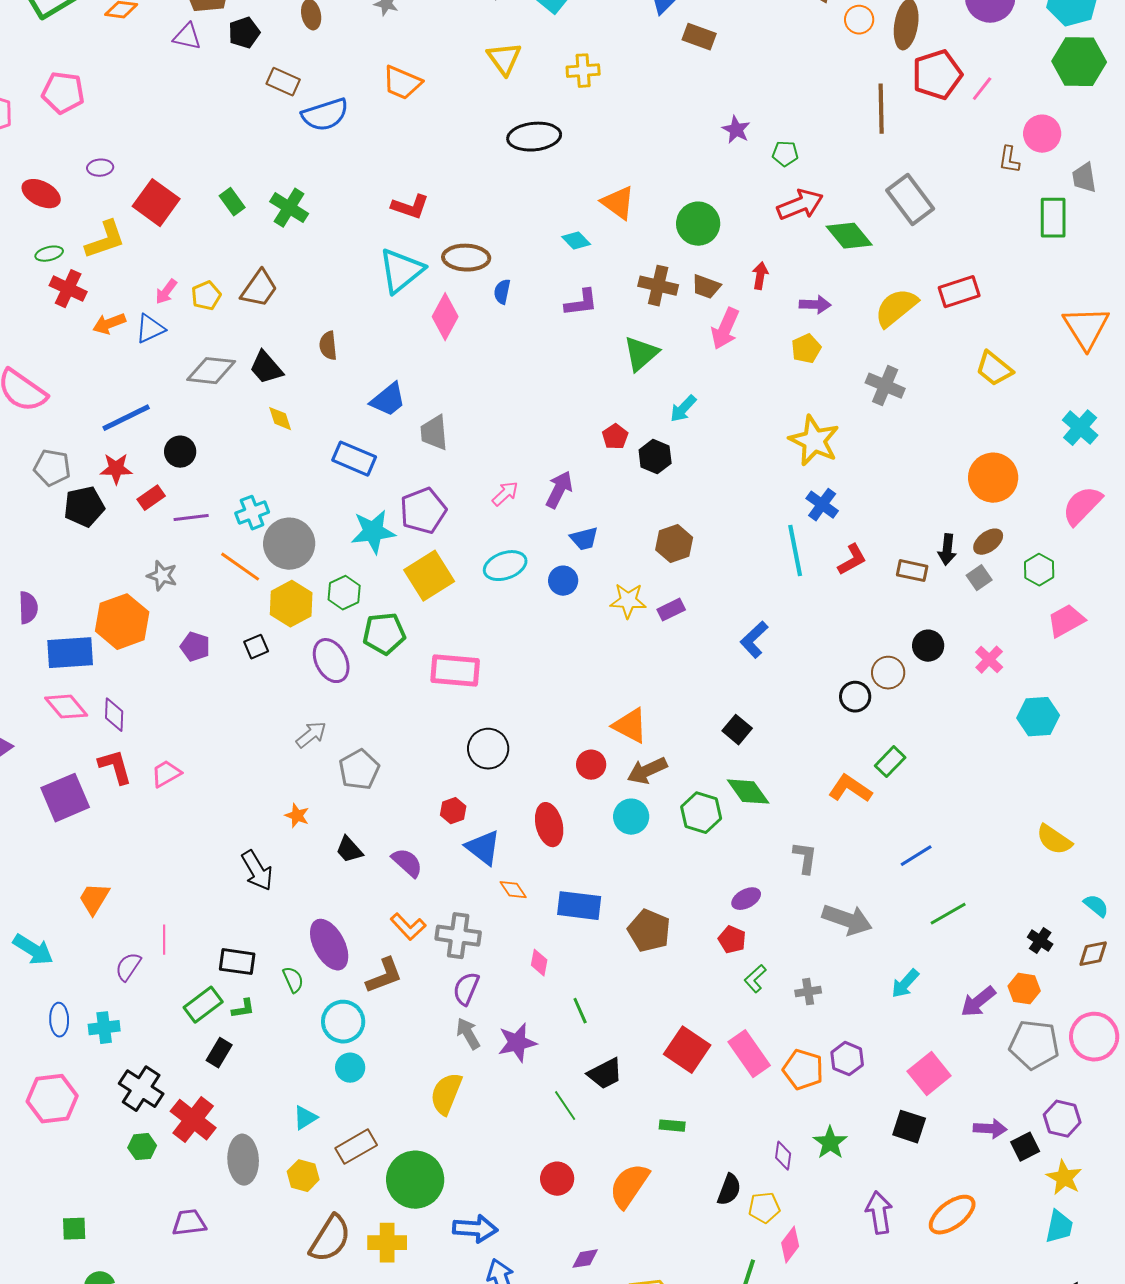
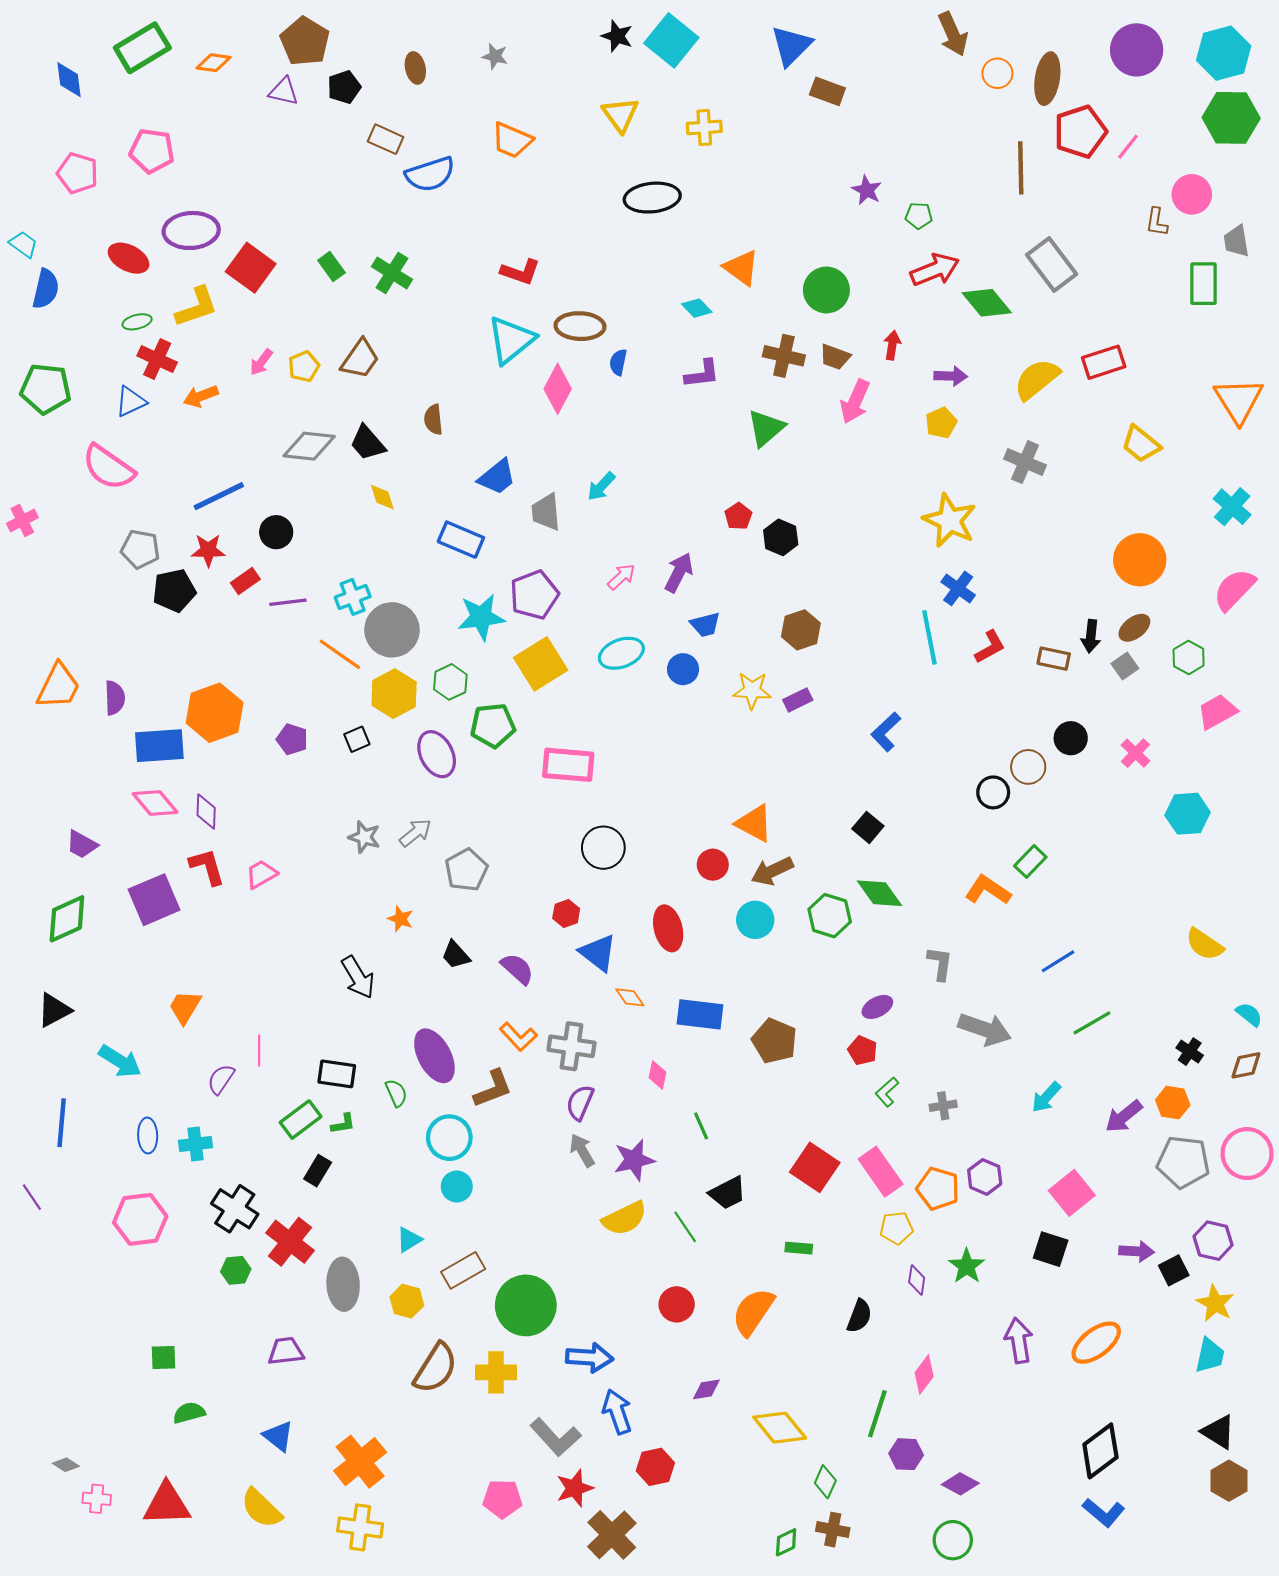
purple ellipse: (100, 168) -> (191, 230), size x2.0
blue triangle: (150, 329) -> (131, 402), moved
cyan arrow: (683, 409) -> (601, 486), moved
gray star: (162, 576) -> (364, 837), moved
yellow semicircle: (446, 1094) -> (625, 1218), moved, turned -138
yellow pentagon: (764, 1208) -> (896, 1228), moved

